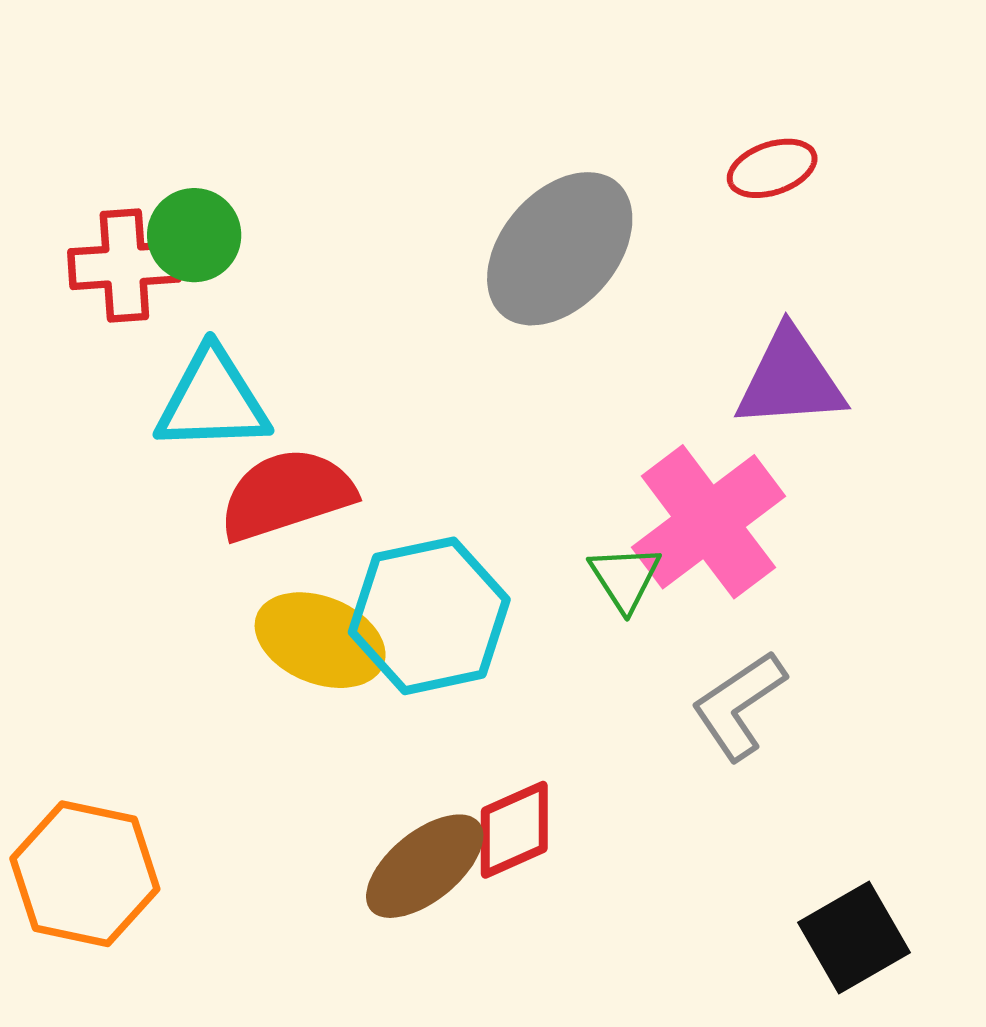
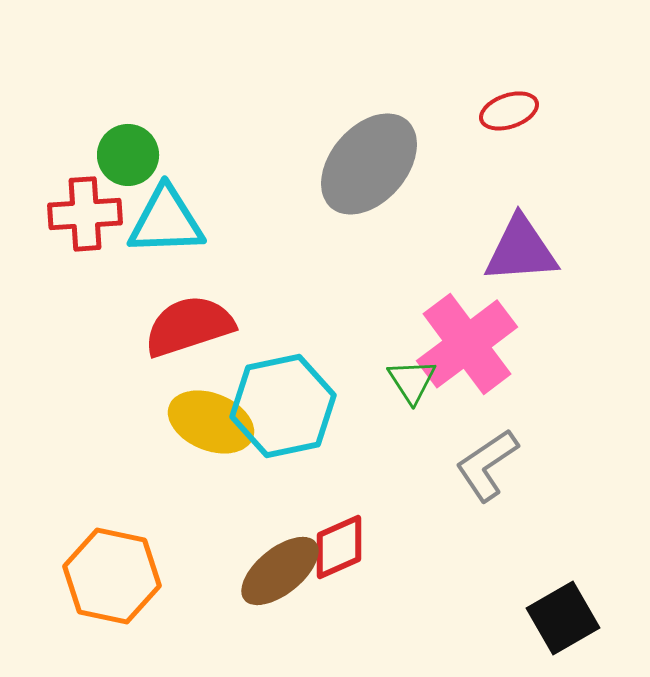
red cross: (124, 265) -> (85, 214), moved
cyan triangle: (212, 400) -> (166, 221), moved
orange hexagon: (85, 874) -> (112, 576), moved

